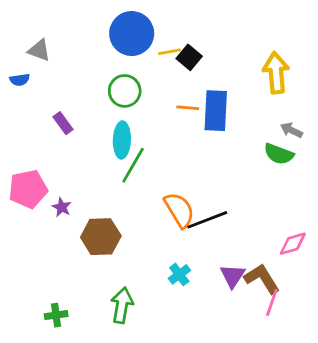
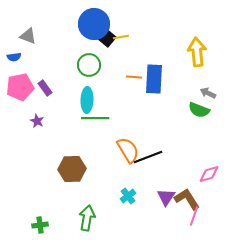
black square: (189, 57) -> (107, 38), moved
green line: (133, 165) -> (95, 118), turned 60
pink pentagon: (28, 189) -> (20, 87), moved
purple star: (62, 207) -> (37, 121), moved

